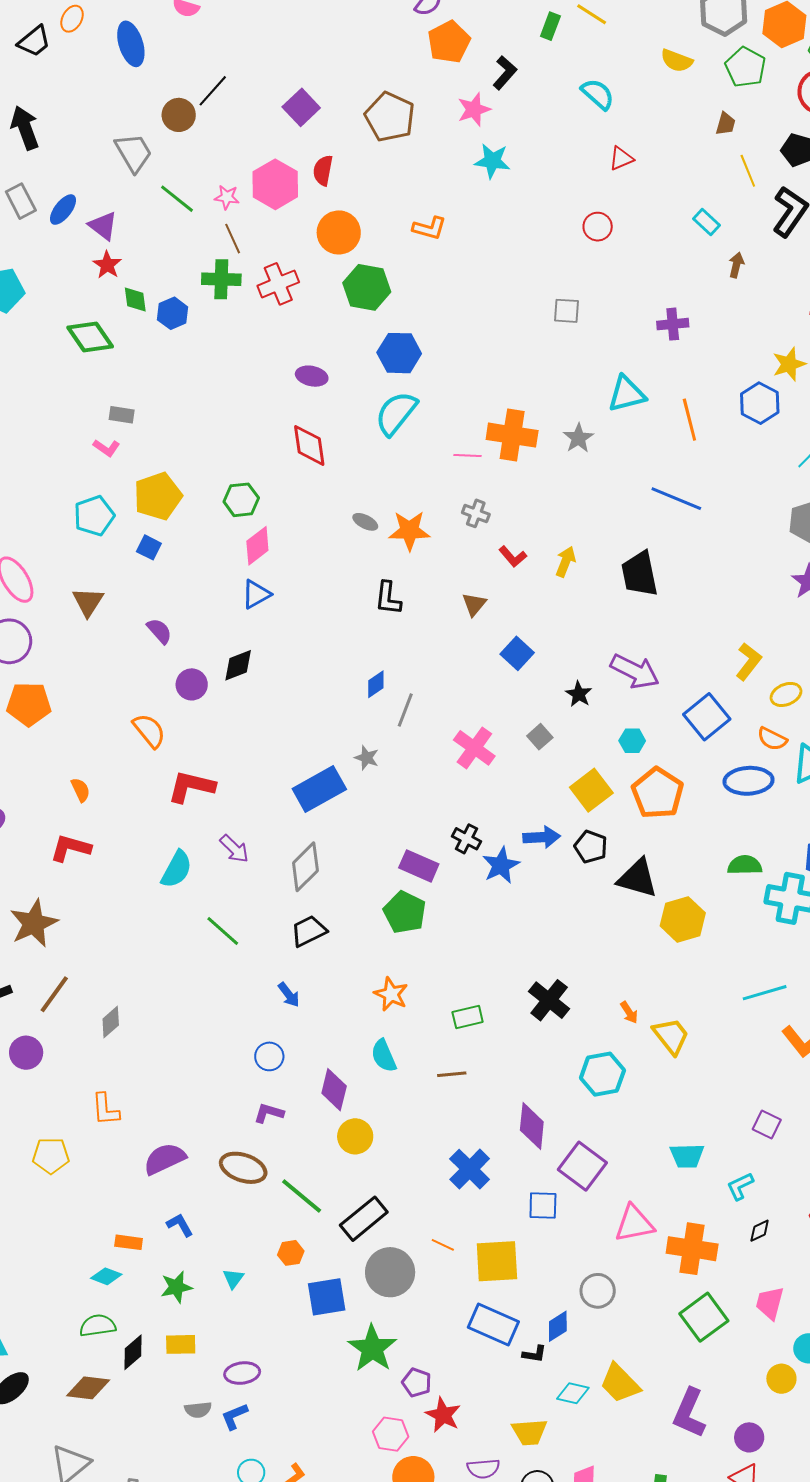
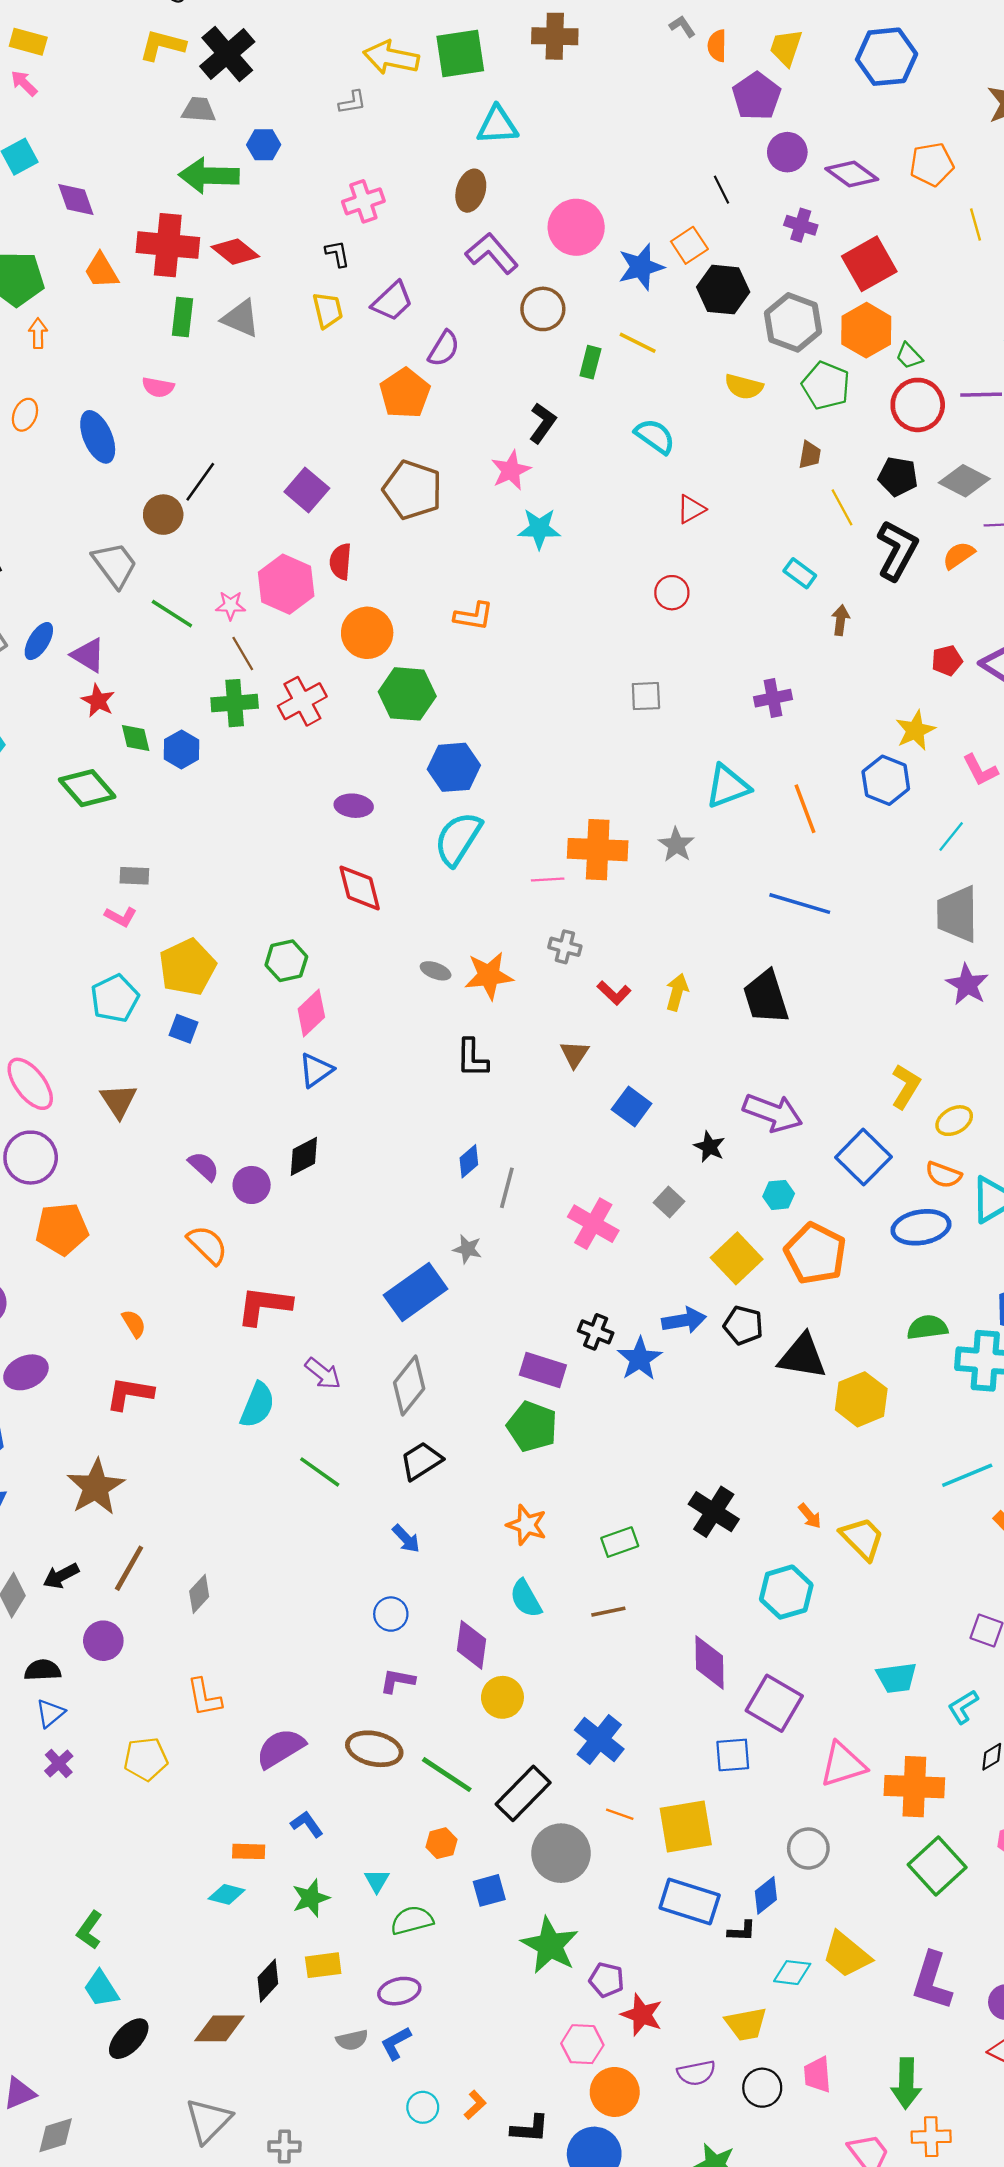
orange pentagon: (449, 42) -> (405, 393), moved
purple semicircle: (159, 631) -> (204, 1166), moved
blue cross: (470, 1169) -> (599, 1740), moved
blue square: (327, 1297) -> (489, 1890), size x0.7
green semicircle: (98, 1326) -> (412, 1920), moved

